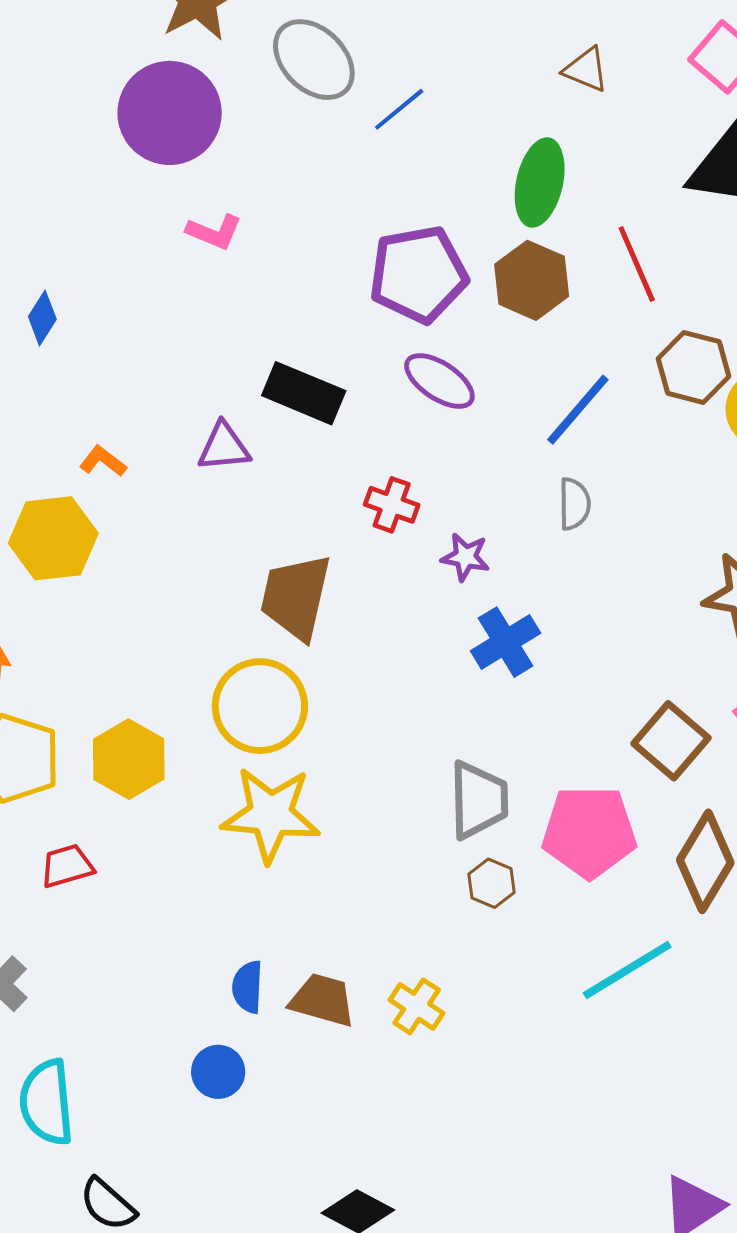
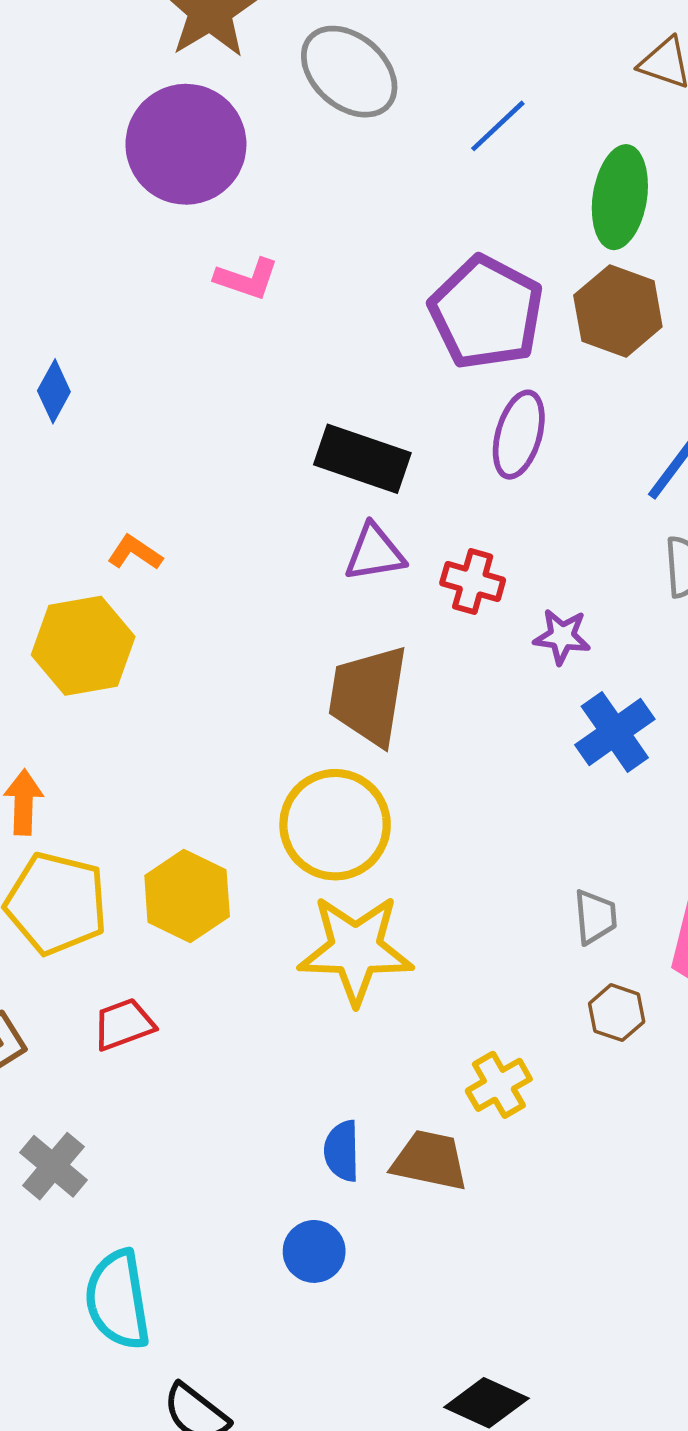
blue line: (399, 109) -> (498, 126), moved
purple pentagon: (418, 274) -> (486, 313), turned -30
purple ellipse: (439, 381) -> (519, 435), turned 76
purple triangle: (224, 447) -> (375, 553), moved
gray trapezoid: (478, 800) -> (595, 917), size x0.6
yellow cross: (417, 1006) -> (499, 1085), moved, turned 30

